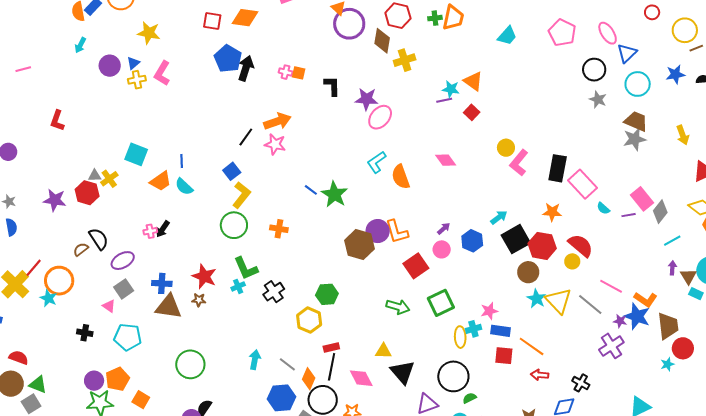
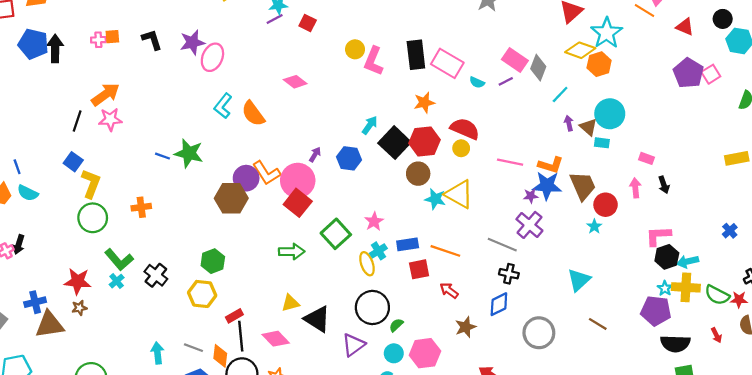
pink circle: (442, 249) -> (298, 180), moved, size x1.8
gray line: (590, 304) -> (502, 245), moved
pink star: (489, 311) -> (374, 221), moved
red arrow: (540, 375) -> (449, 290), moved, turned 48

